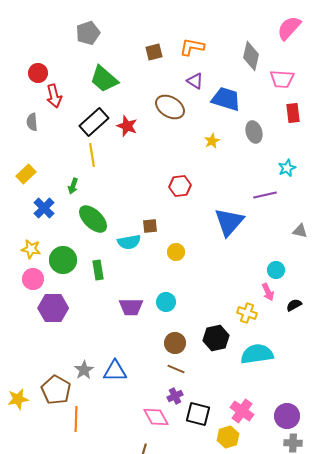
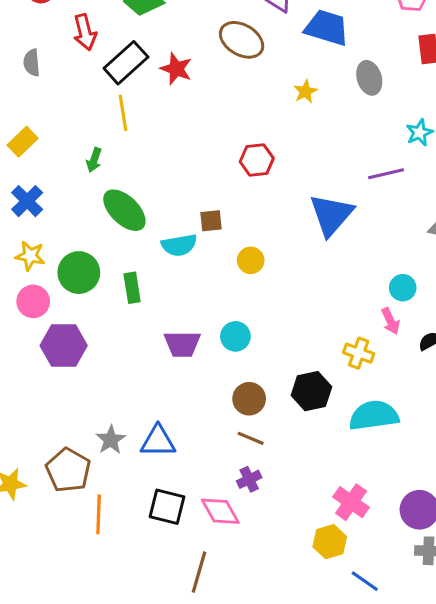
red arrow: (54, 96) -> (85, 32), moved
blue cross: (44, 208) -> (27, 201), moved
black square: (198, 414) -> (167, 507), moved

